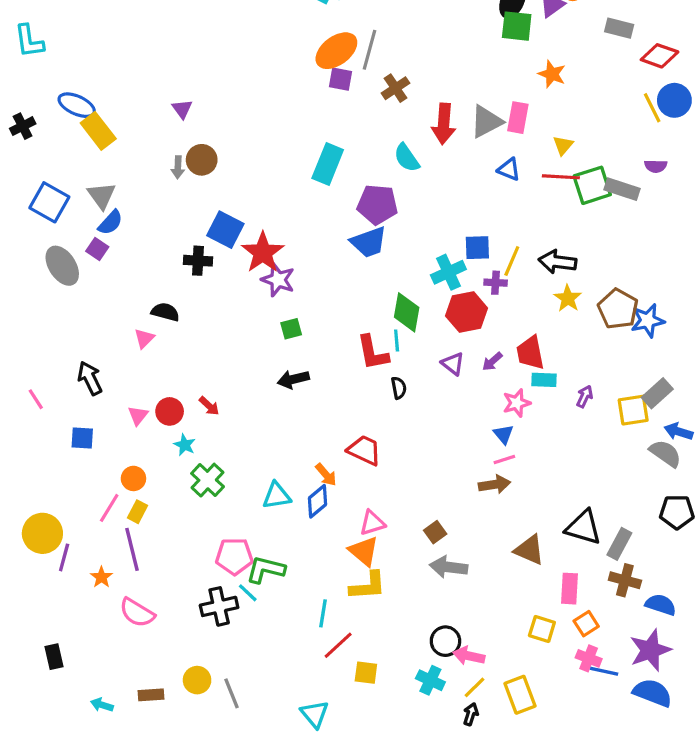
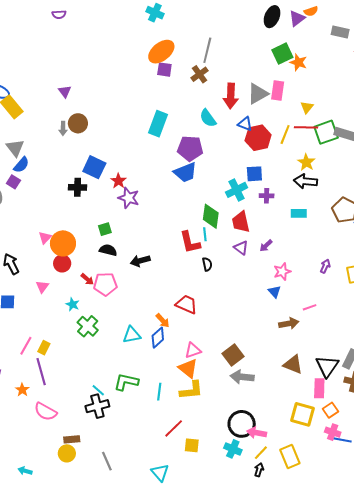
green square: (517, 26) -> (282, 54), moved, turned -30
gray line: (370, 50) -> (207, 50), moved
blue triangle: (509, 169) -> (245, 124), moved
red star: (263, 253) -> (118, 181), size x0.6
yellow line: (512, 261) -> (285, 135), moved
yellow star: (568, 298) -> (306, 162), moved
black semicircle: (165, 312) -> (108, 250), moved
red hexagon: (467, 312) -> (258, 138), moved
green square: (291, 329) -> (105, 229), moved
red trapezoid: (530, 353) -> (241, 222), moved
cyan rectangle: (544, 380) -> (299, 213), moved
red circle: (170, 411) -> (62, 263), moved
pink line: (504, 459) -> (310, 307), moved
orange circle: (133, 478) -> (63, 243), moved, size x1.6
brown arrow: (494, 484) -> (289, 323), moved
black triangle: (583, 527) -> (327, 366), moved, turned 50
brown square: (435, 532) -> (233, 355), size x1.5
pink pentagon: (234, 556) -> (105, 284), moved
cyan line: (248, 593) -> (98, 390), moved
cyan line: (323, 613) -> (159, 392), moved
yellow square: (542, 629) -> (302, 414), size x1.4
black circle: (445, 641) -> (242, 424), size x1.4
yellow circle: (197, 680) -> (67, 453), moved
brown rectangle: (151, 695) -> (72, 439), moved

